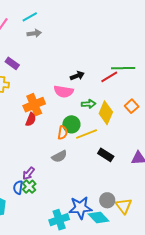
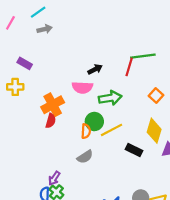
red line: (109, 77) -> (129, 67), turned -36
green arrow: (89, 104) -> (110, 98), size x1.5
yellow diamond: (106, 113) -> (154, 131), moved

